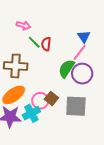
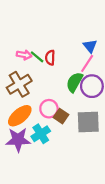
pink arrow: (23, 25) -> (24, 55), moved
brown cross: (16, 66) -> (19, 84), turned -30
pink circle: (40, 101) -> (49, 109), moved

